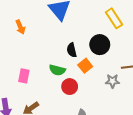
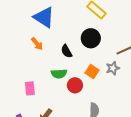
orange arrow: (20, 27) -> (37, 44), moved
orange square: (85, 66) -> (92, 71), moved

